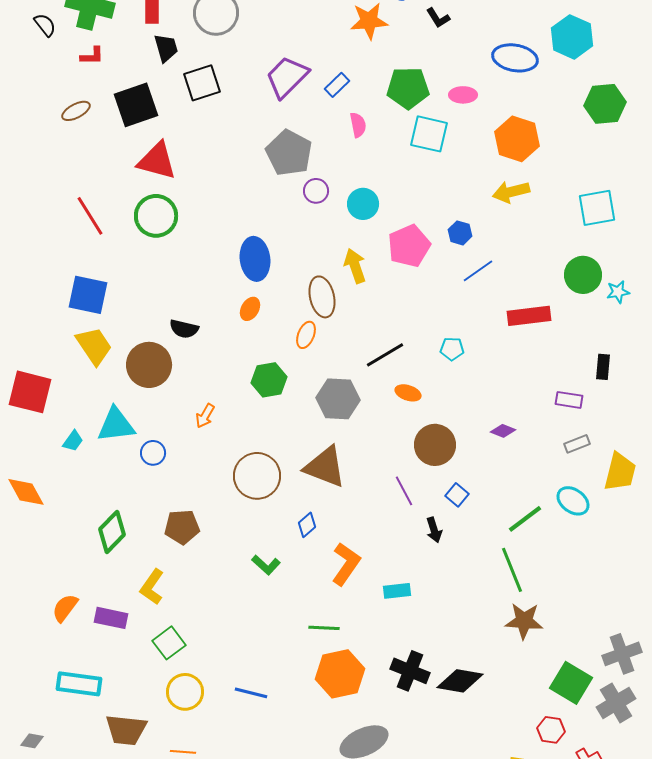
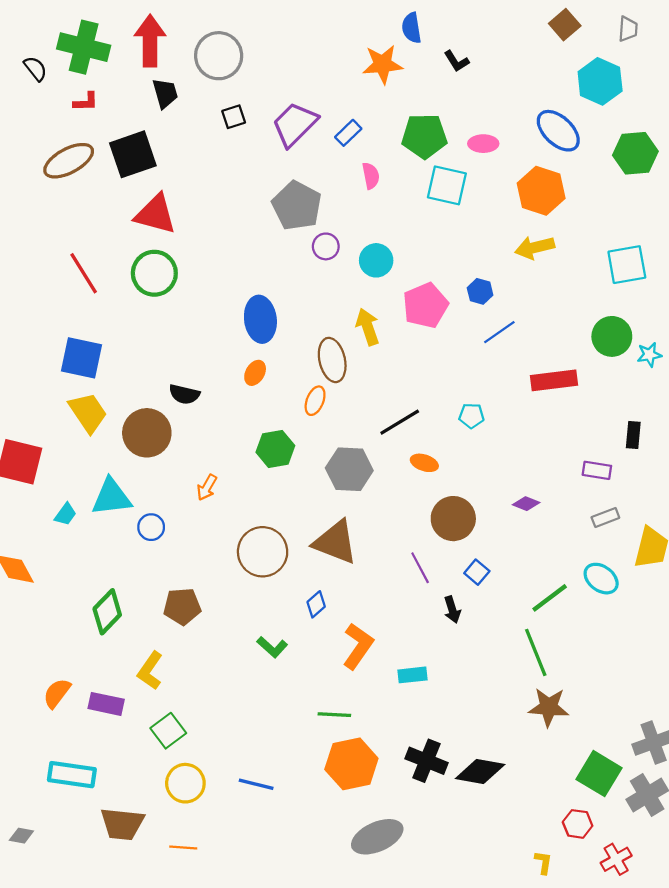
blue ellipse: (515, 58) -> (558, 131), moved, turned 33
black square: (202, 83) -> (234, 117), moved, size x0.6
brown ellipse: (76, 111) -> (69, 161), size x1.6

